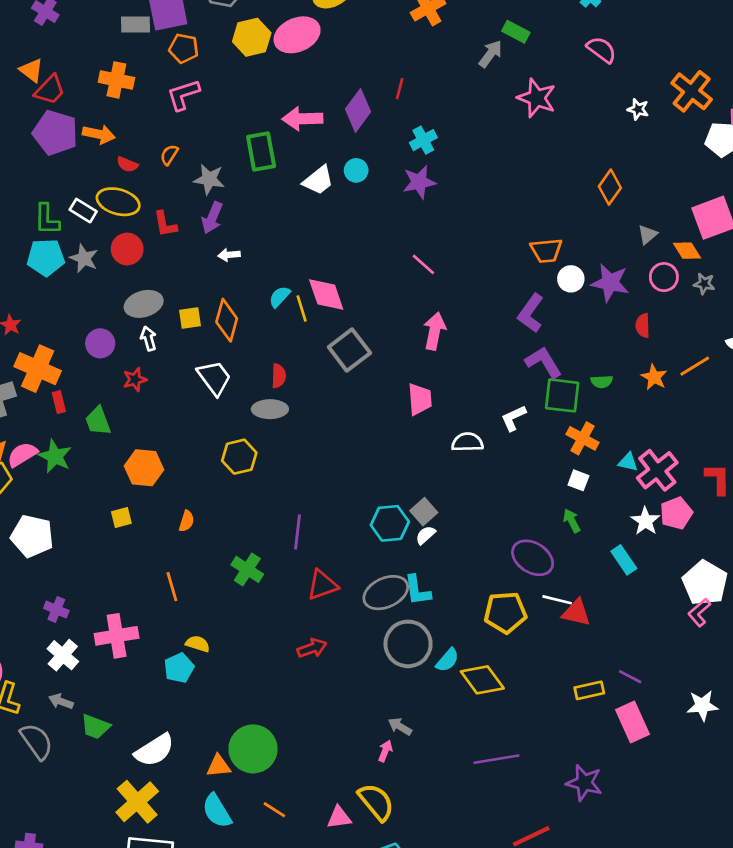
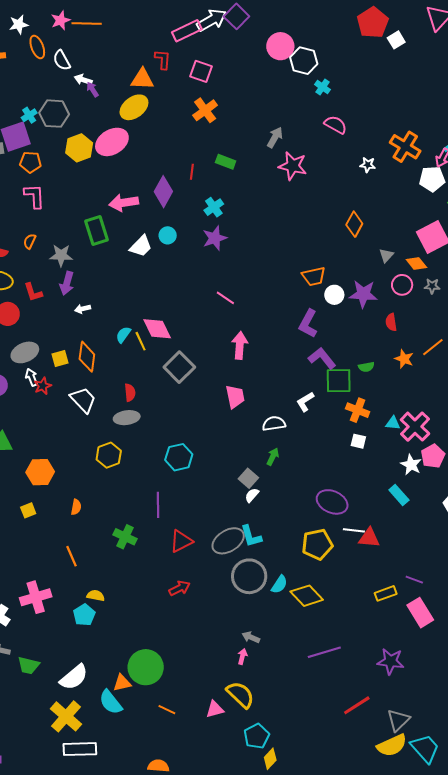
green rectangle: (516, 32) -> (226, 162), moved
gray arrow: (490, 54) -> (275, 137), moved
pink L-shape: (183, 95) -> (34, 196), turned 112
red star: (135, 380) -> (43, 386), moved
green arrow: (572, 521) -> (273, 457), moved, turned 60
cyan hexagon: (390, 523) -> (179, 457), moved
cyan semicircle: (217, 811) -> (111, 702), moved

